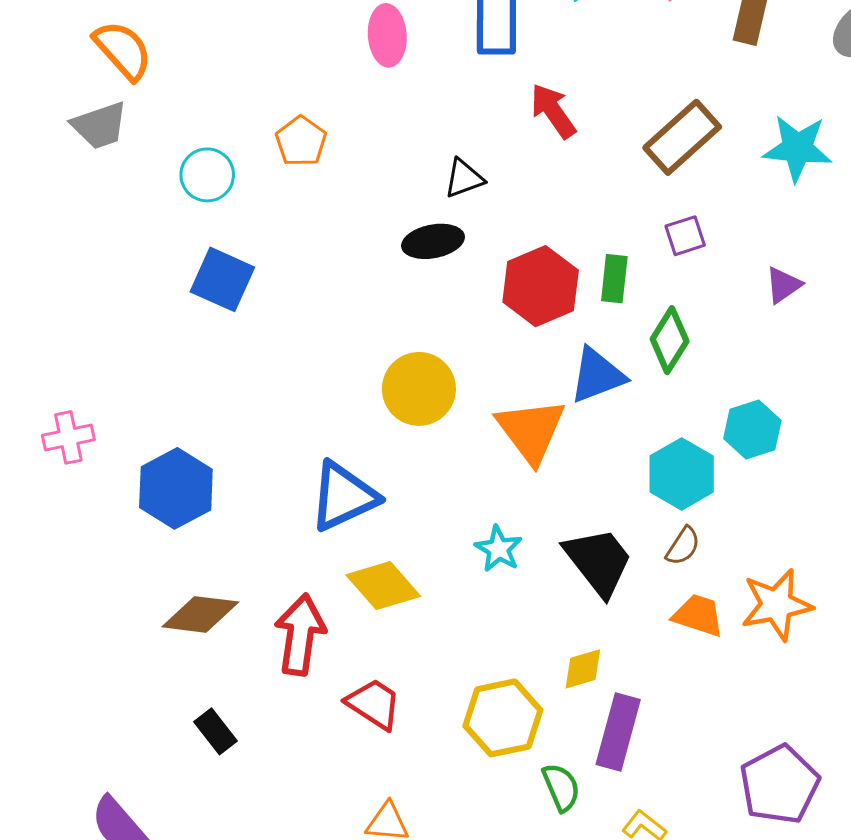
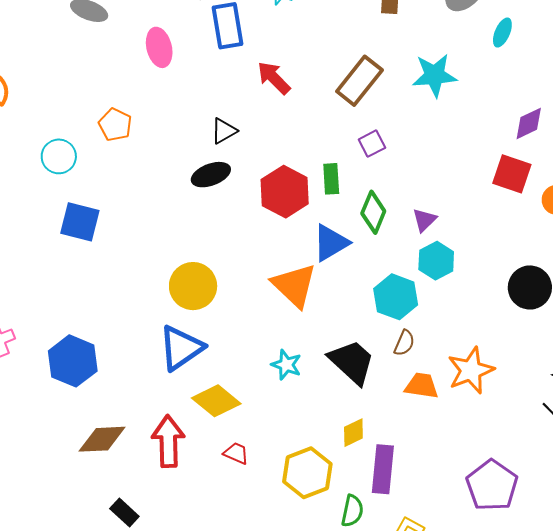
purple triangle: (783, 285) -> (424, 220), moved
yellow circle: (419, 389) -> (193, 286), moved
red trapezoid: (374, 704) -> (236, 453), moved, size x0.7
green semicircle: (561, 787) -> (352, 511), turned 44

